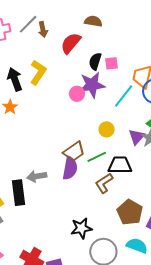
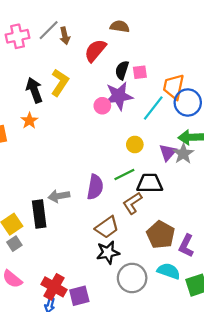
brown trapezoid: (74, 152) -> (107, 227), moved

